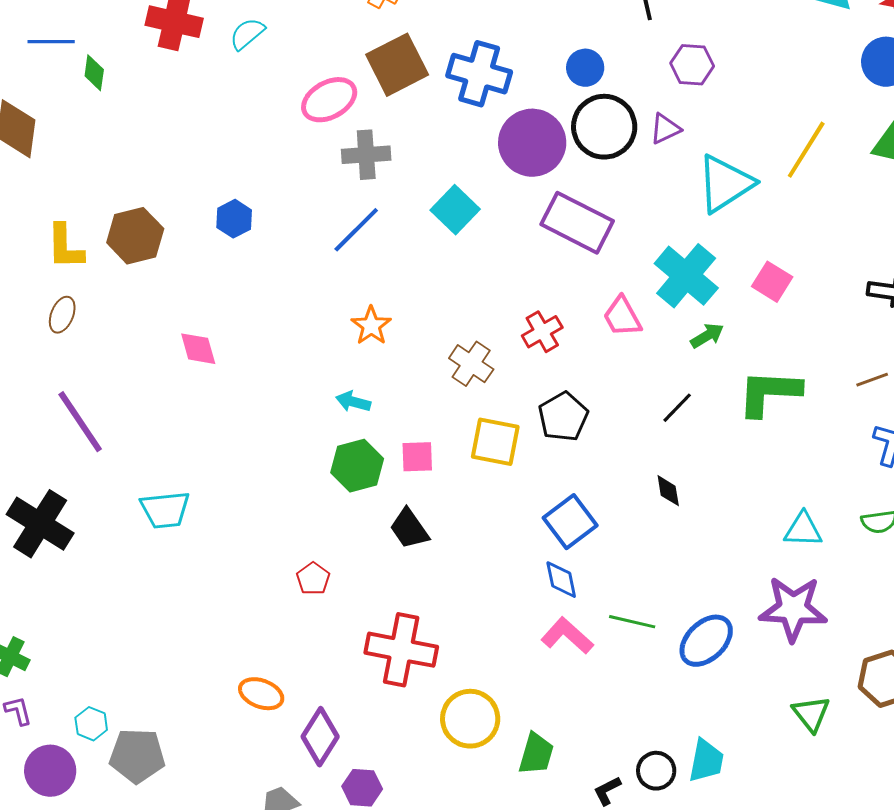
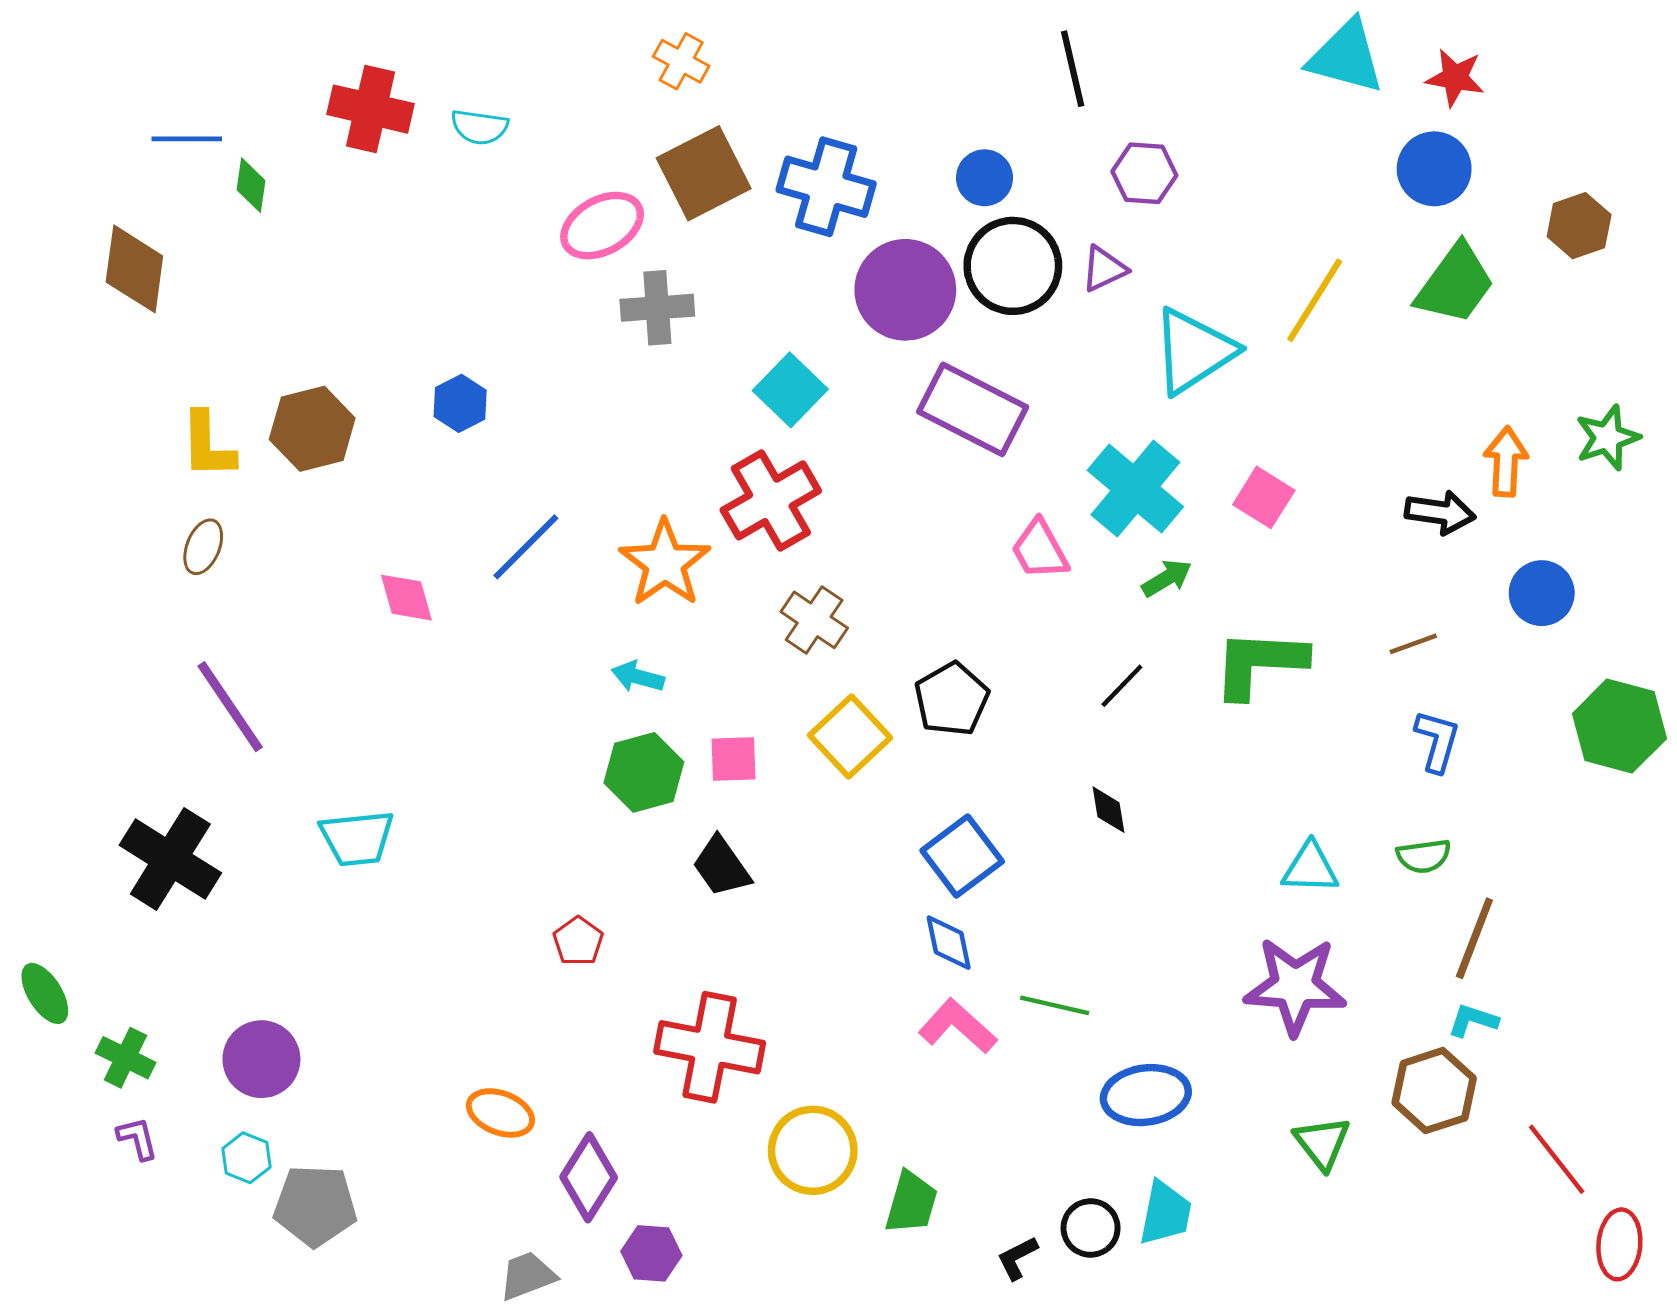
cyan semicircle: (247, 34) -> (480, 127), turned -132
blue line: (356, 230) -> (526, 547), moved
orange star: (371, 326) -> (665, 563), size x1.5
red cross: (542, 332) -> (771, 500), moved, size x1.6
yellow square: (495, 442) -> (850, 736), turned 36
blue ellipse: (706, 641) -> (1146, 1095), moved, turned 36
purple circle: (50, 771) -> (261, 1059), moved

